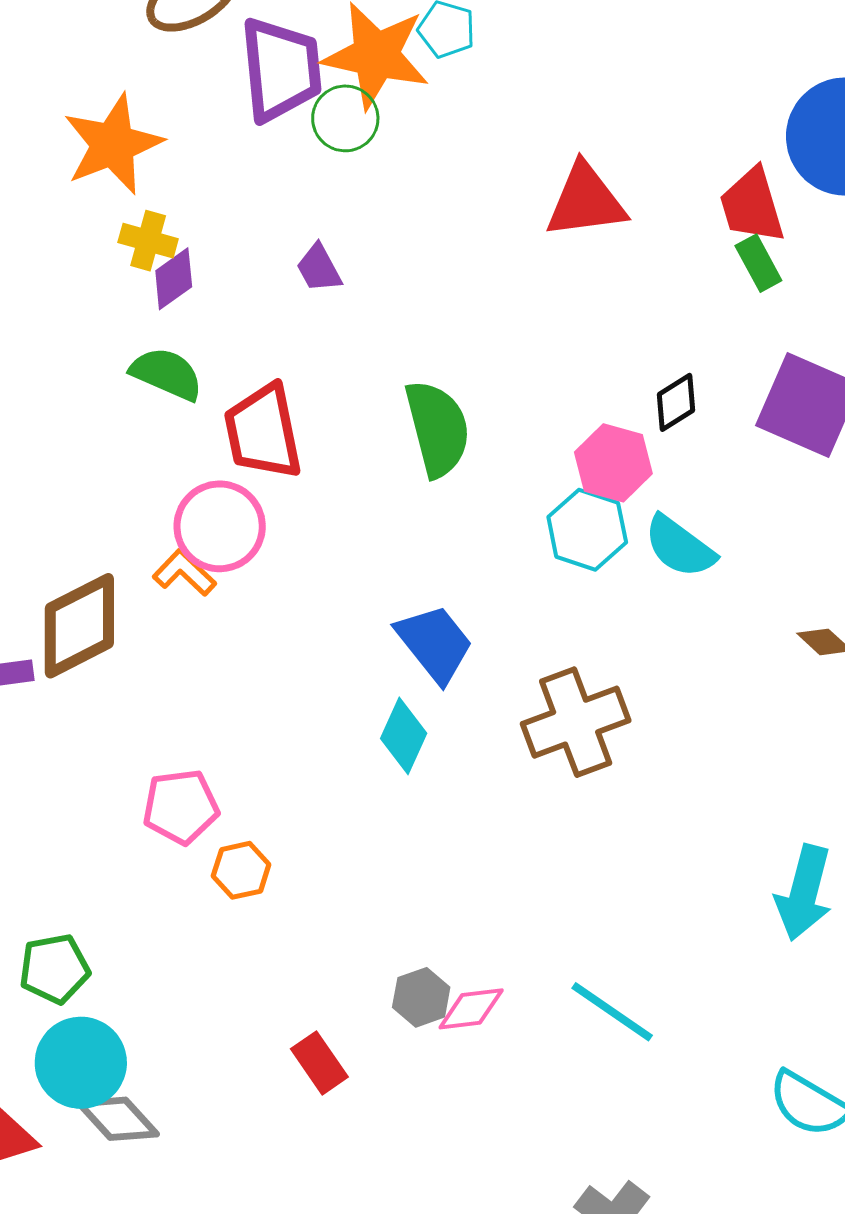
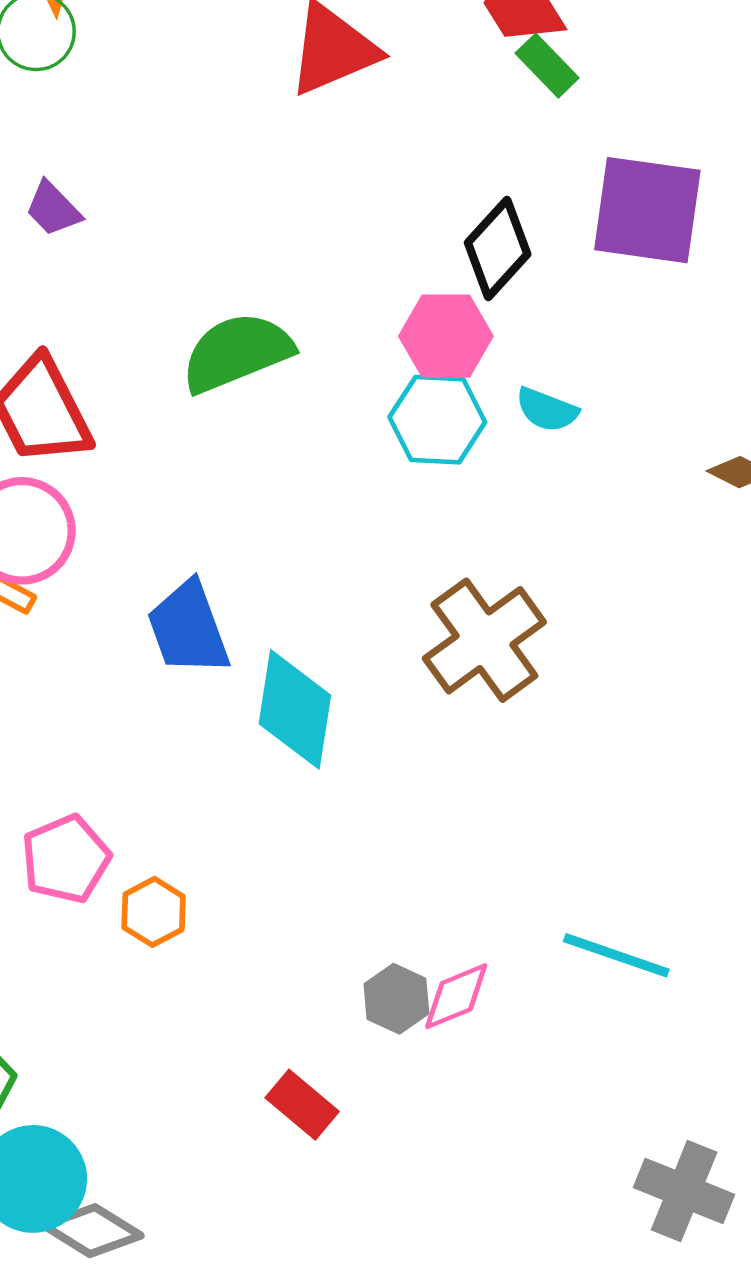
black diamond: (676, 402) -> (498, 248), size x1.4
green semicircle: (437, 428) -> (237, 352), turned -82
cyan semicircle: (680, 547) -> (547, 410), size x0.7
blue trapezoid: (435, 643) -> (188, 628), moved, turned -146
cyan diamond: (404, 736) -> (295, 709), size x1.4

